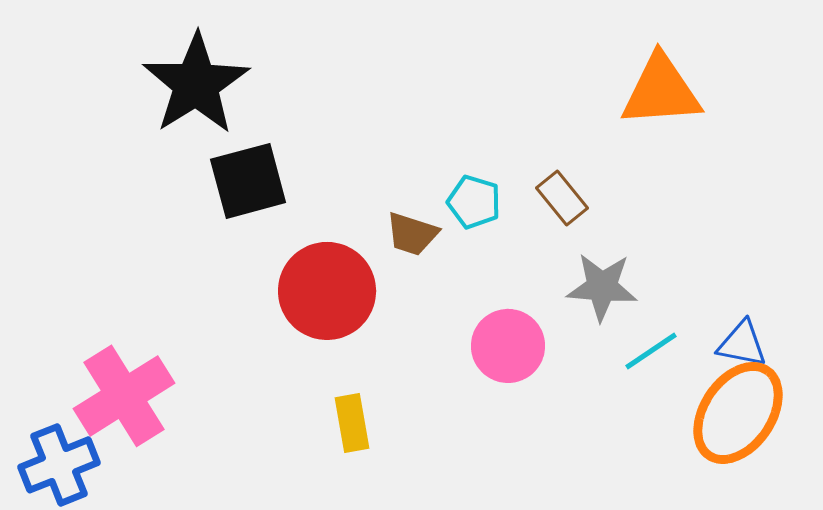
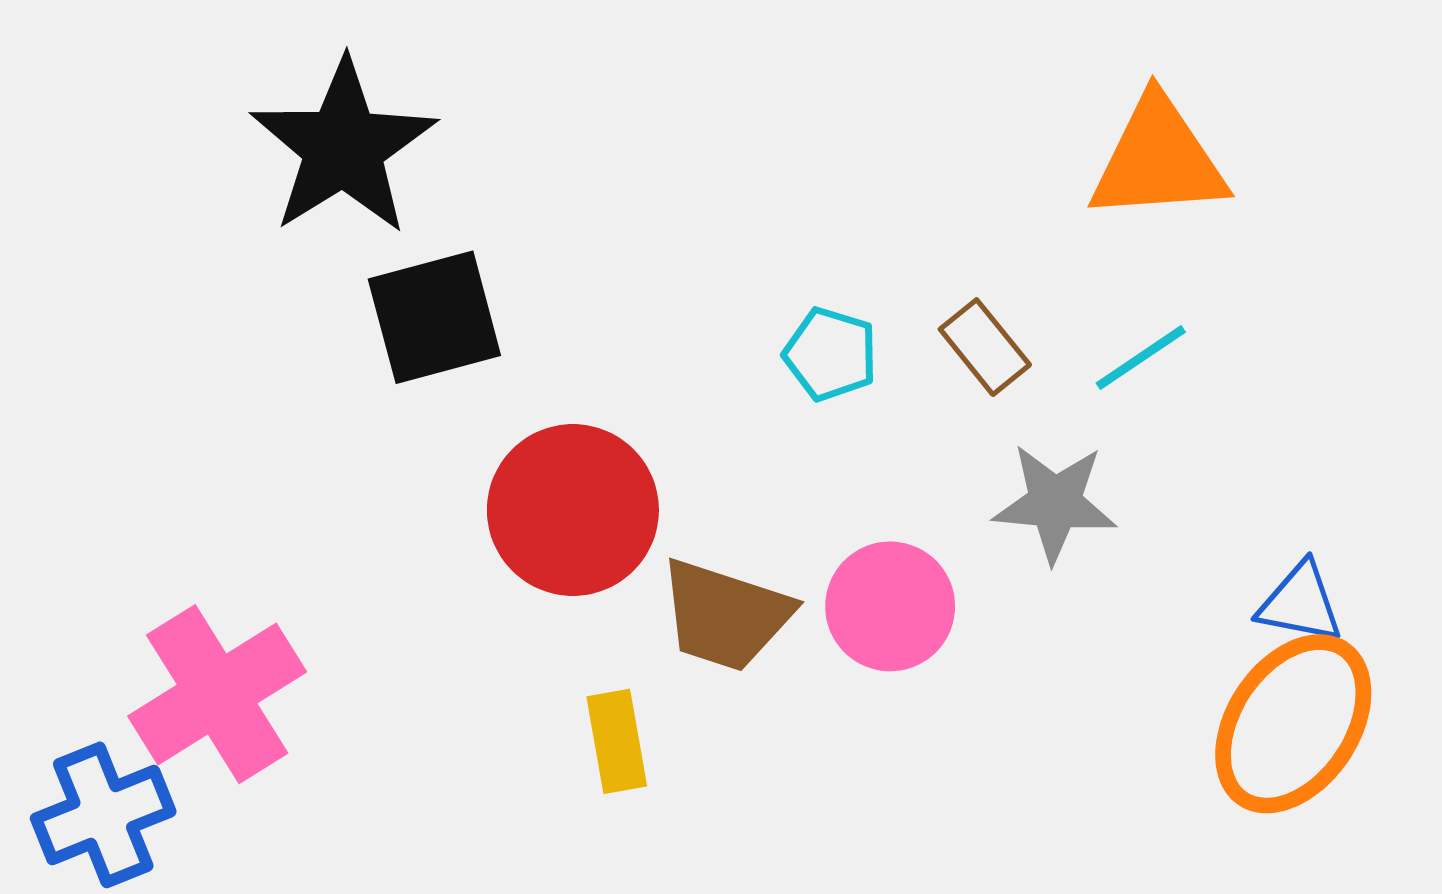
brown trapezoid: (412, 234) -> (725, 615), moved, size x1.5
cyan line: (651, 351) -> (1141, 358), moved

